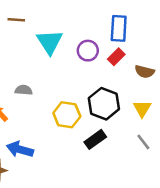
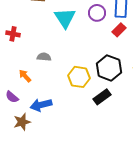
purple circle: (88, 51) -> (97, 13), moved
blue arrow: (20, 149) -> (41, 105), turned -30

